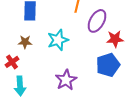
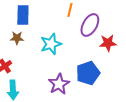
brown star: (25, 42) -> (17, 38), moved
blue pentagon: (108, 65) -> (88, 73), moved

